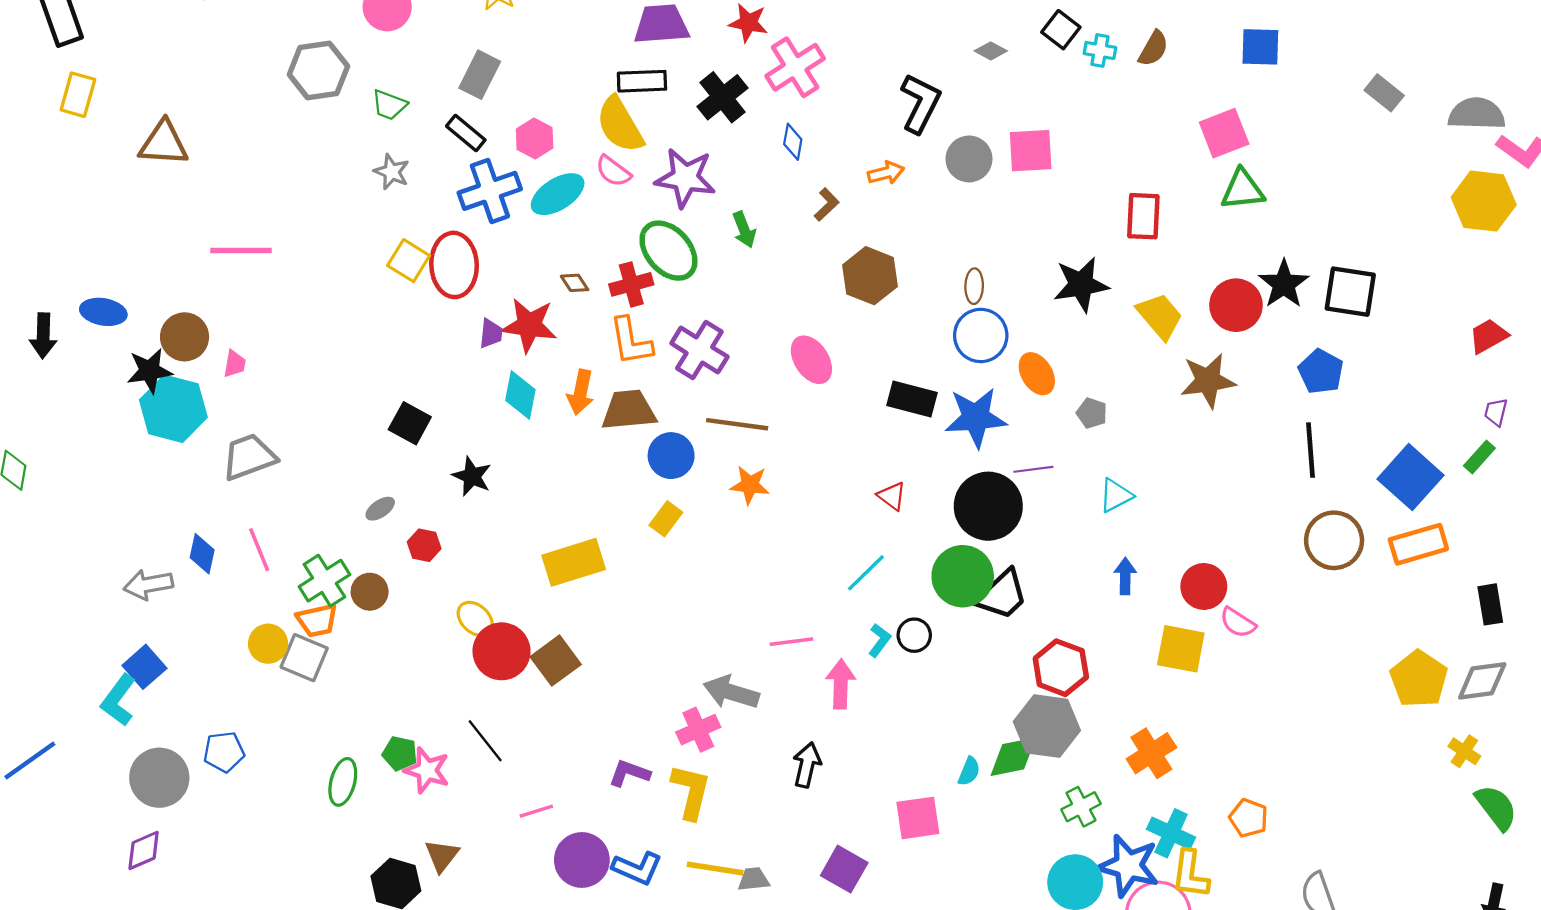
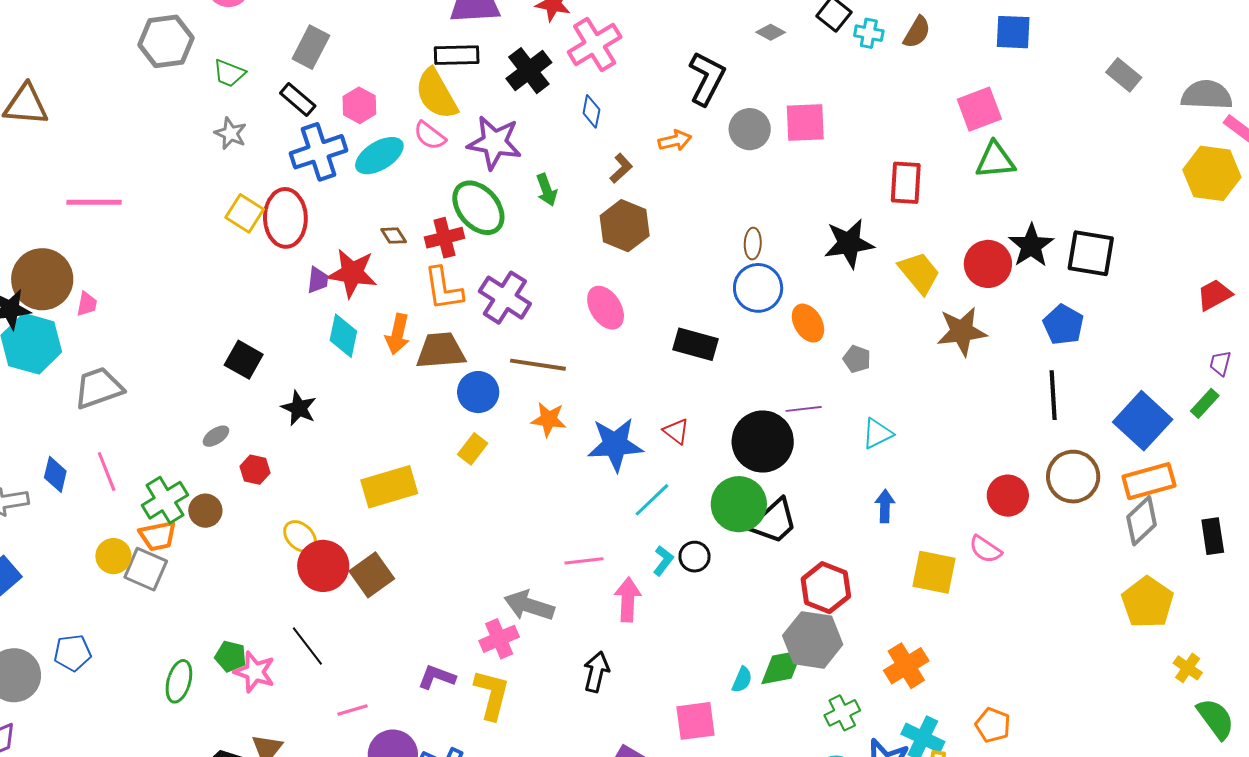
brown hexagon: (870, 276) -> (625, 226), moved
brown circle: (185, 337) -> (42, 279), size x1.4
blue star: (976, 418) -> (615, 445), moved
red circle: (1204, 586) -> (1008, 496), moved
gray diamond: (1482, 681) -> (1142, 521), moved, turned -36

